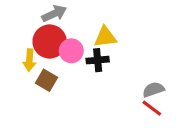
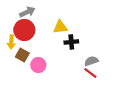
pink circle: (71, 51) -> (38, 65), moved
black cross: (98, 60) -> (71, 42), moved

